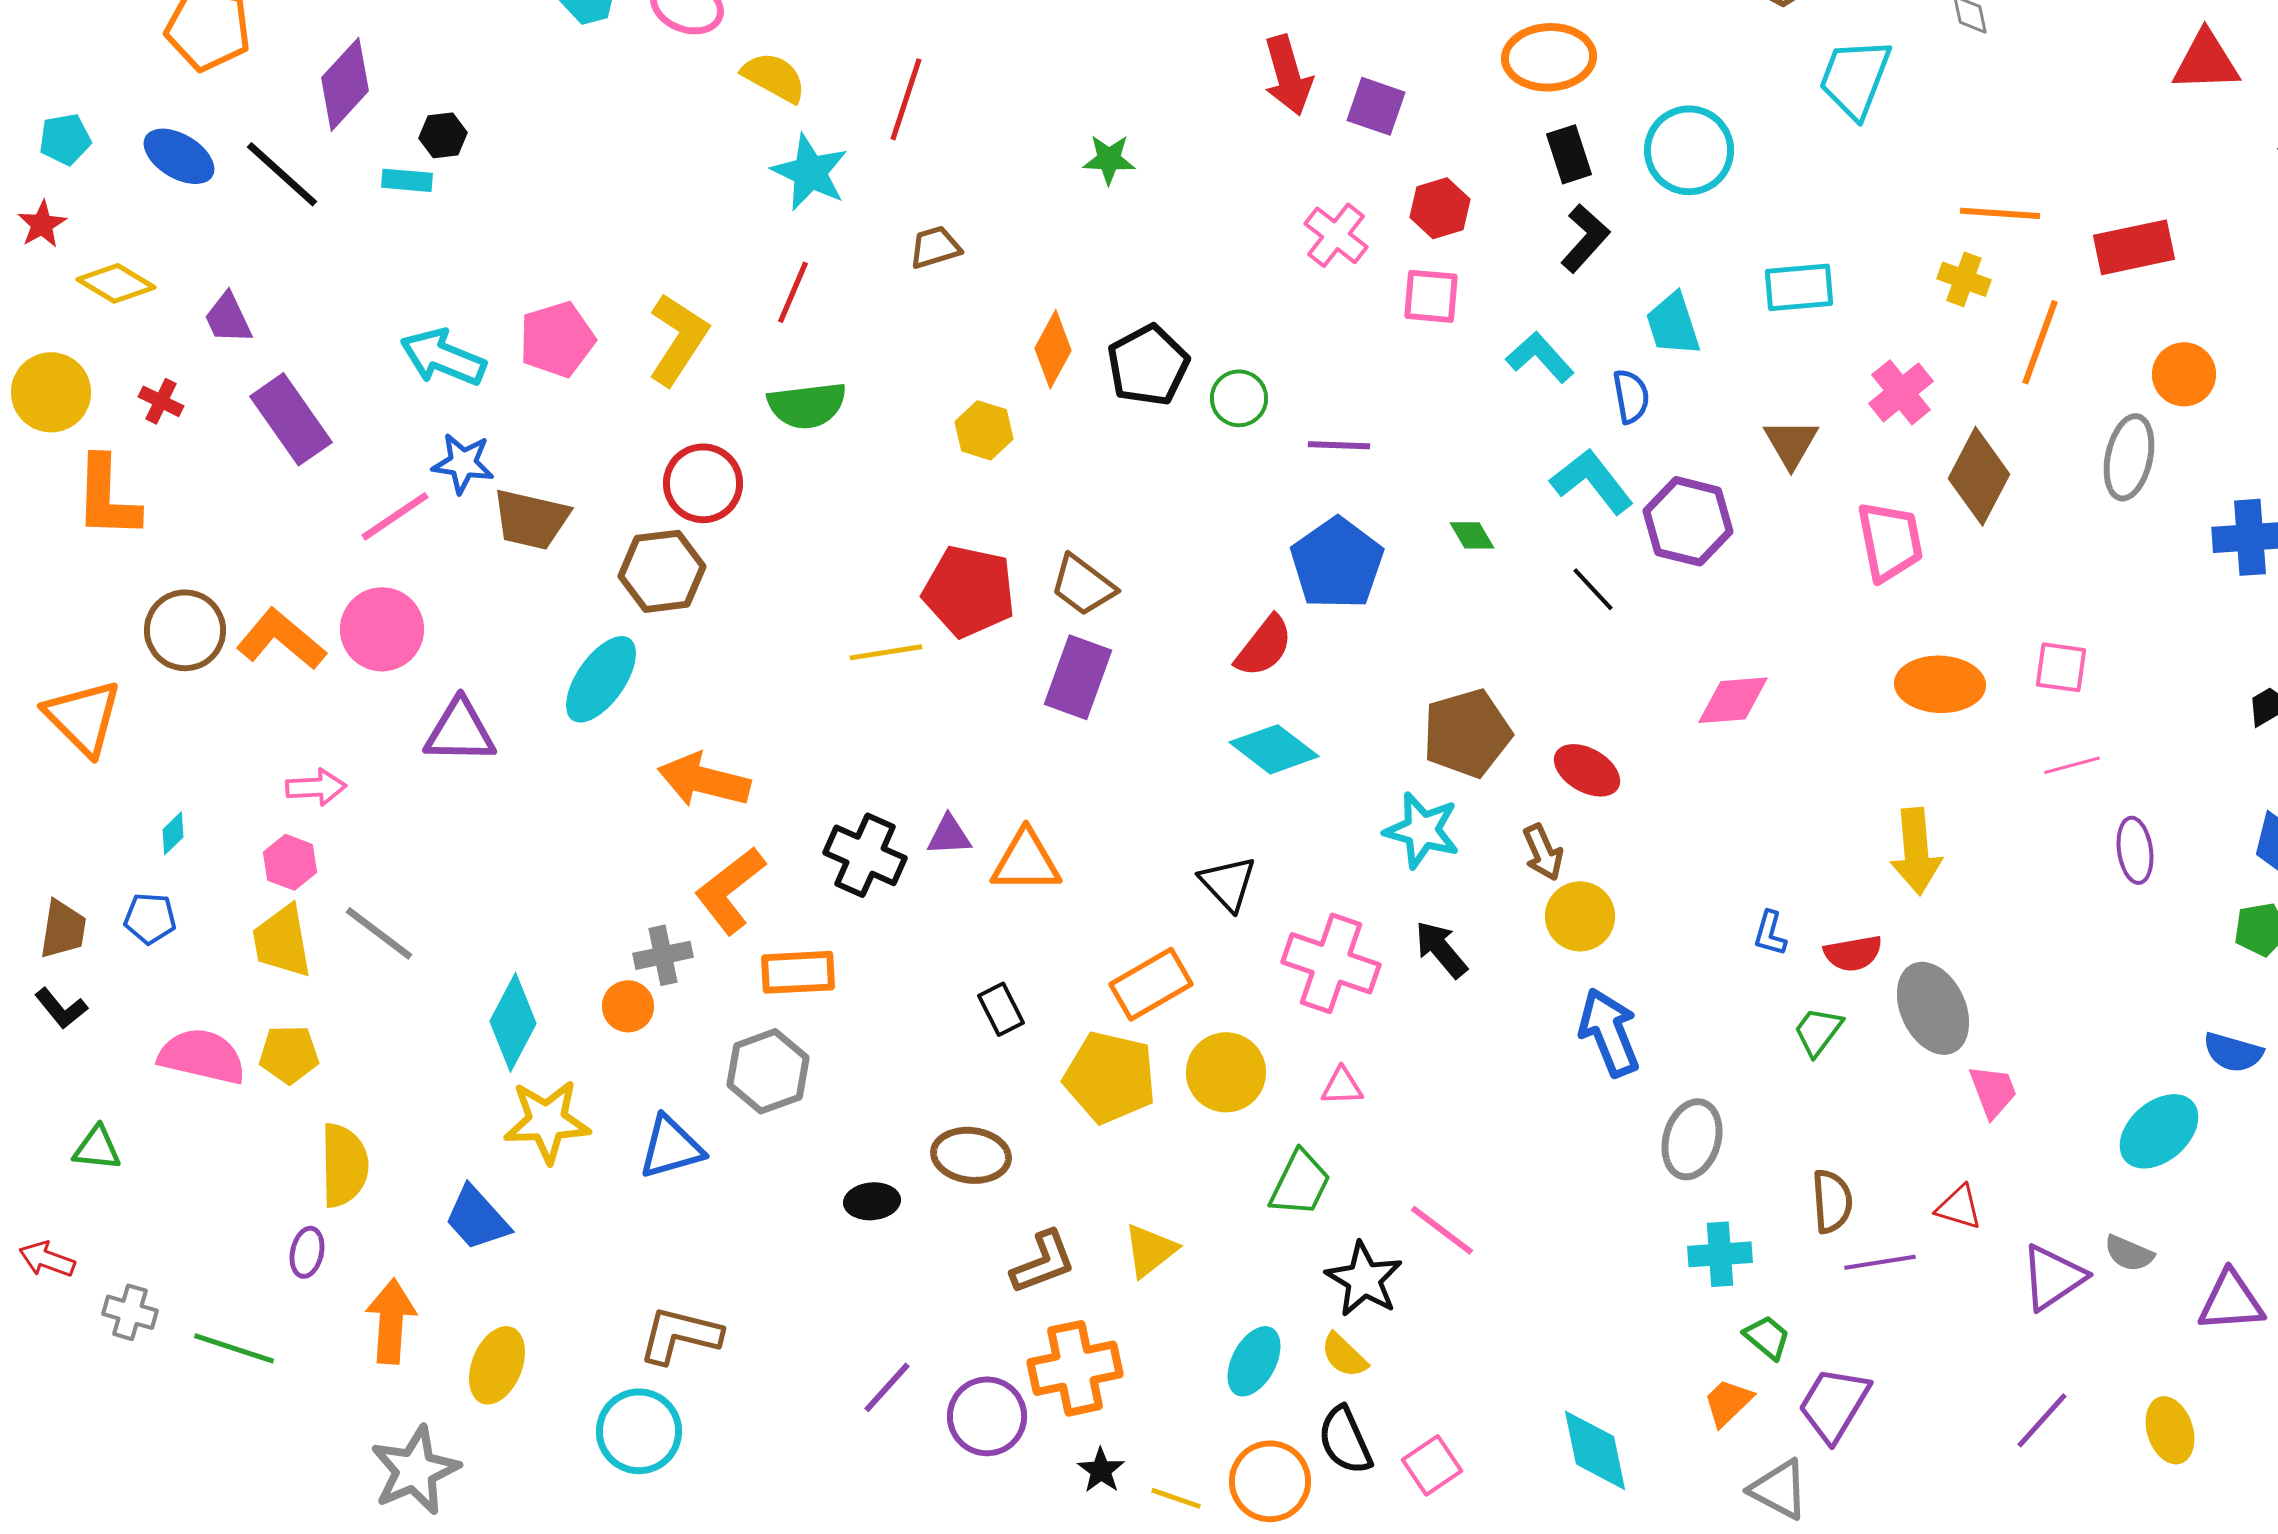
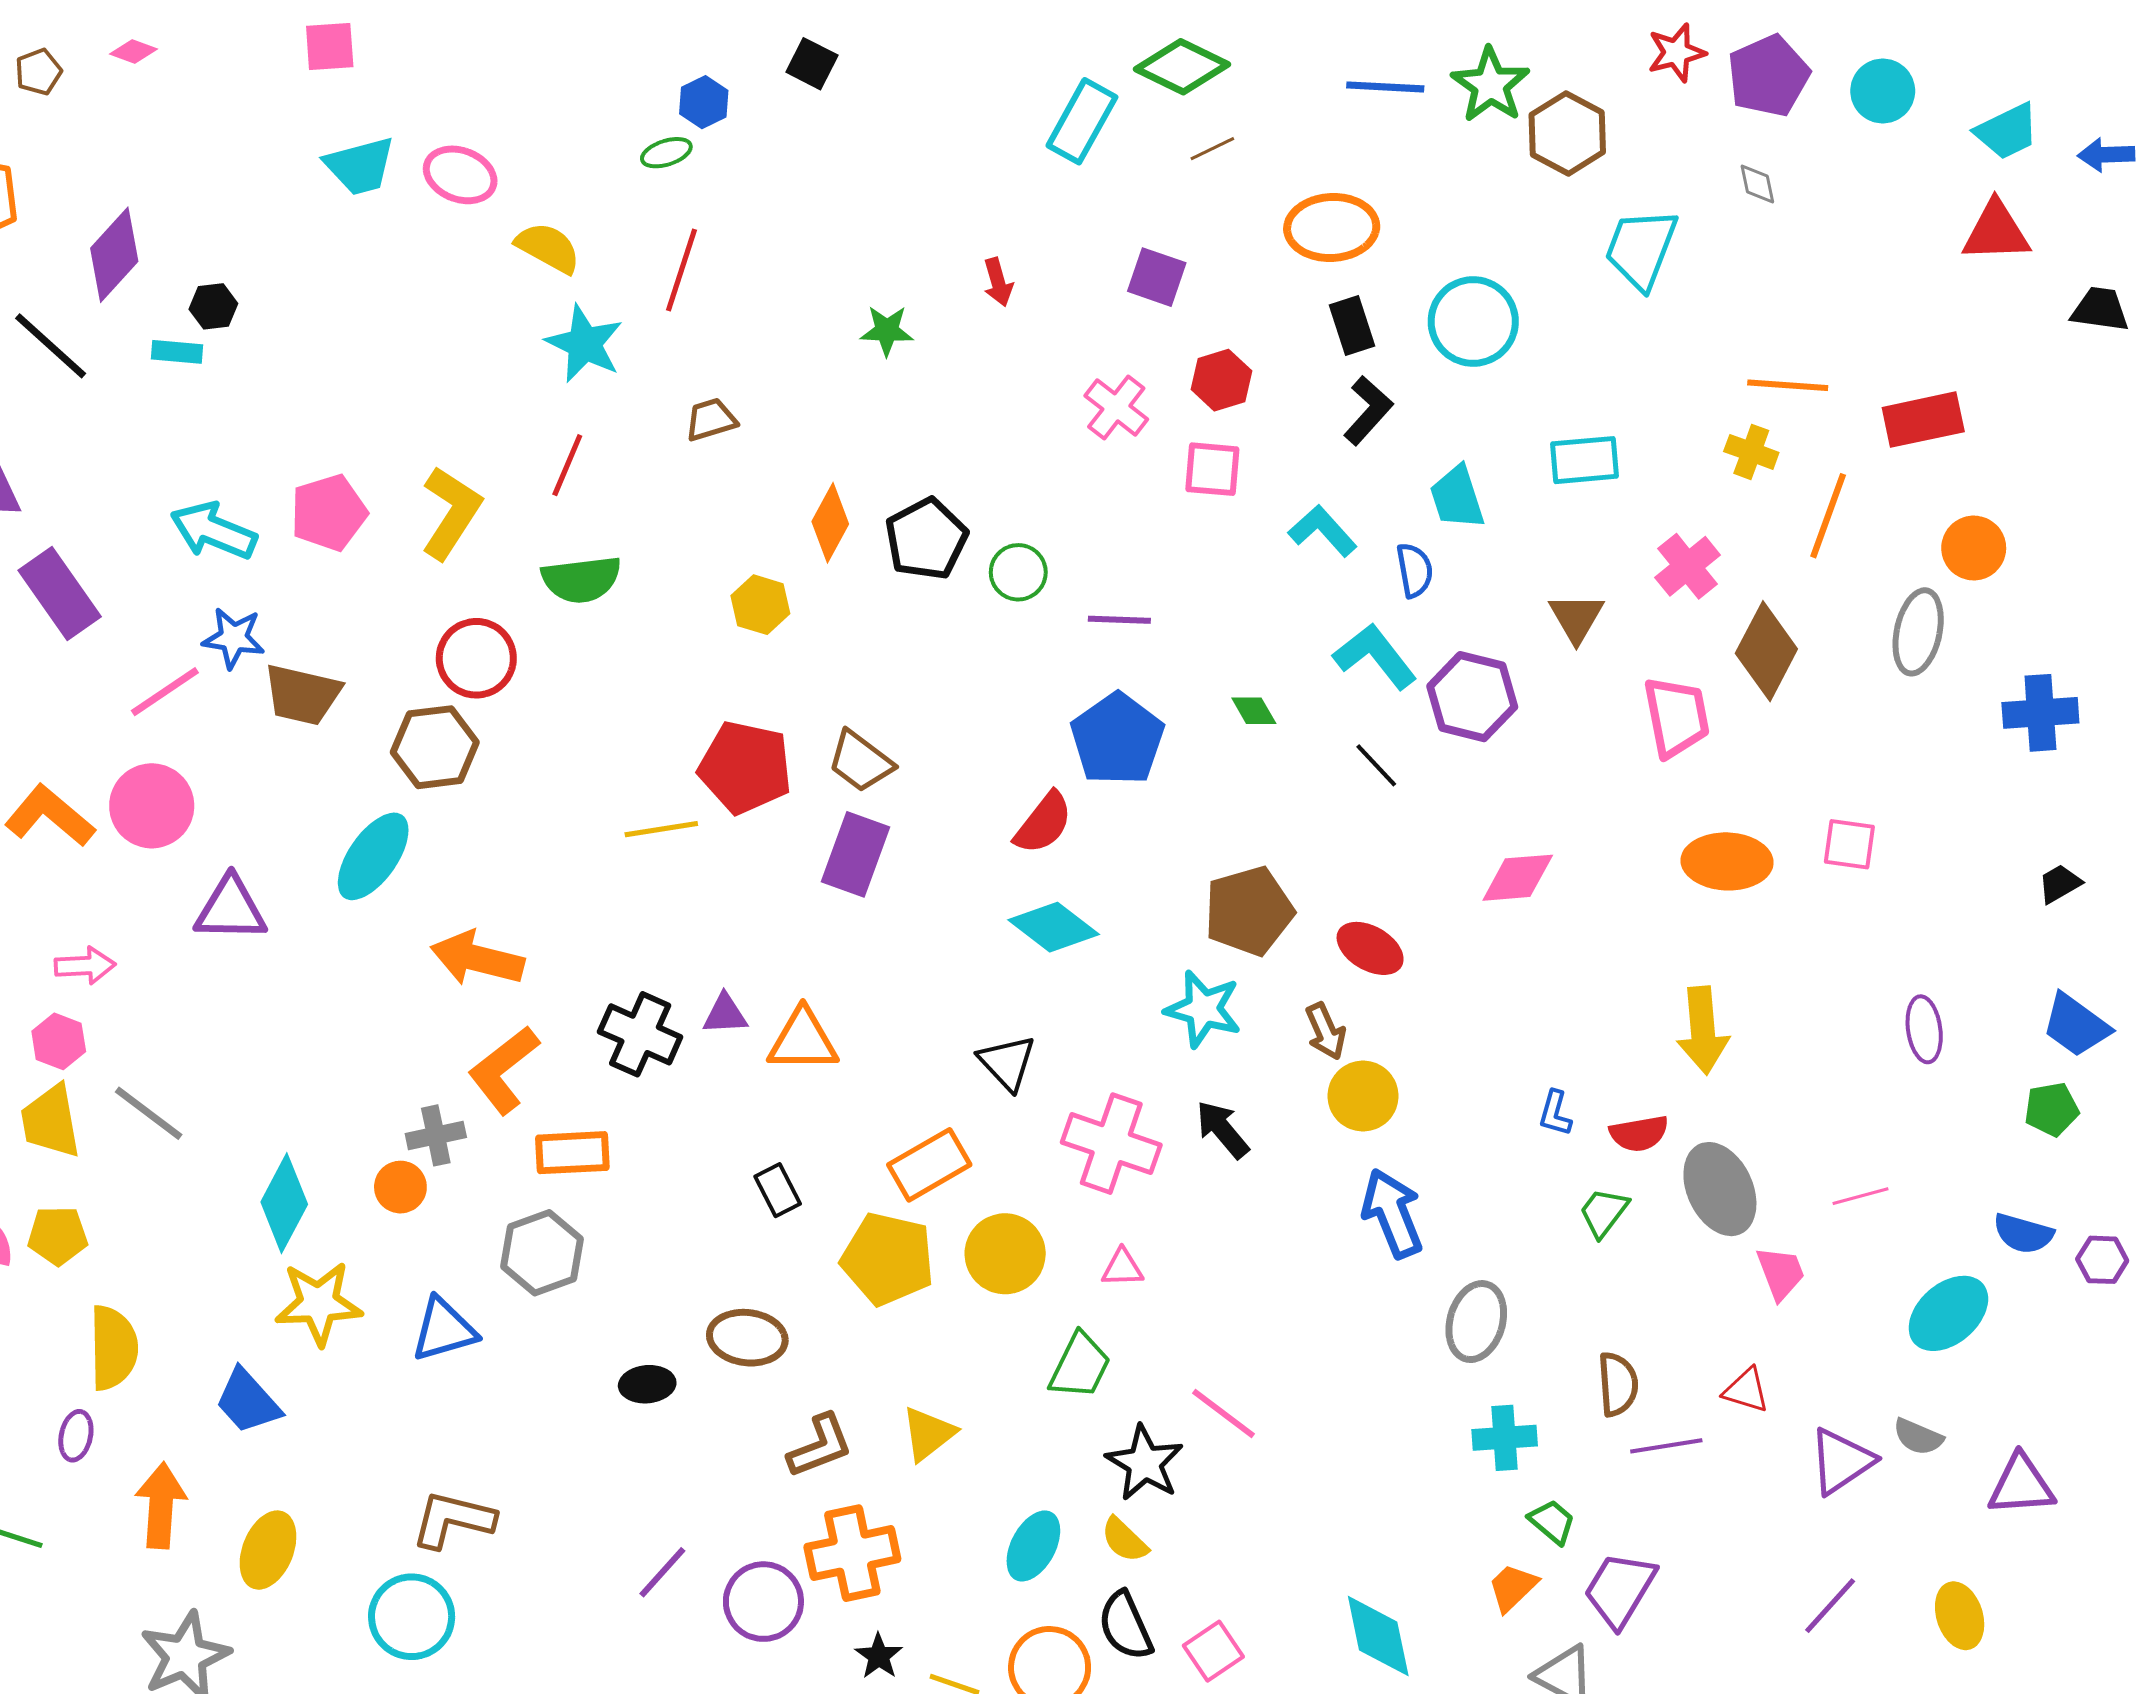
red arrow: (1288, 75) -> (998, 282), moved, size x0.6
pink line: (2072, 765) -> (1860, 1196), moved

